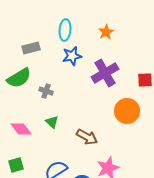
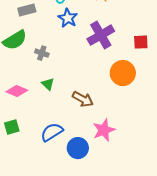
blue star: (72, 56) -> (68, 18), turned -30
pink diamond: (21, 129) -> (17, 91), turned -30

